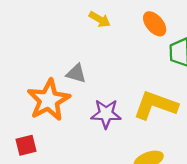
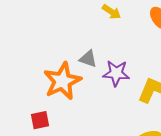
purple star: (106, 114) -> (116, 73), moved

